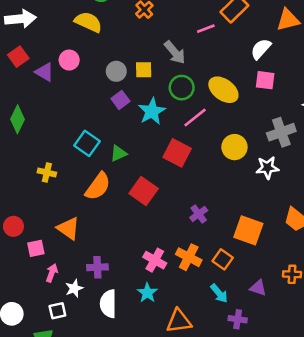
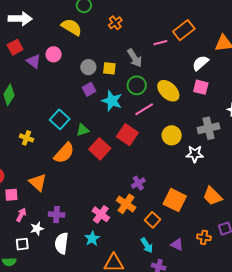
cyan star: (152, 111) -> (112, 101), turned -30
red square: (144, 191) -> (100, 149), moved
orange cross: (189, 257) -> (126, 204), moved

